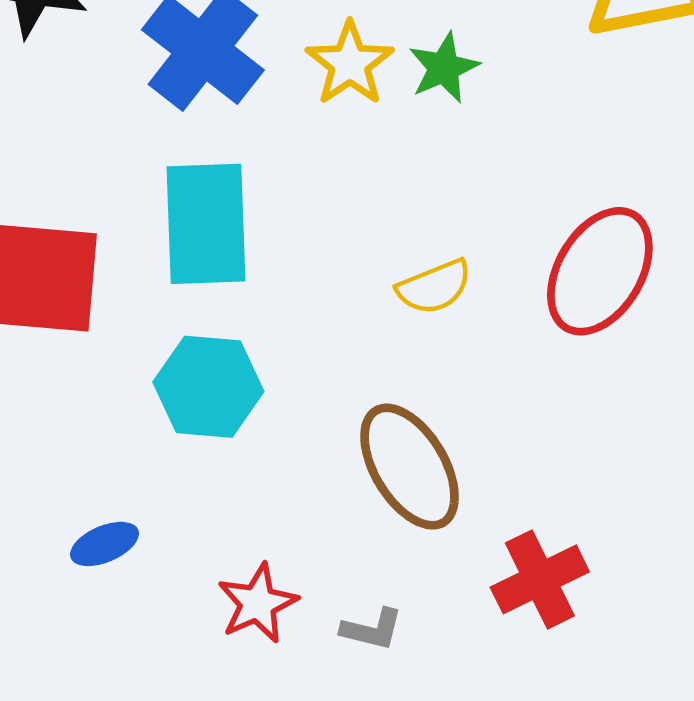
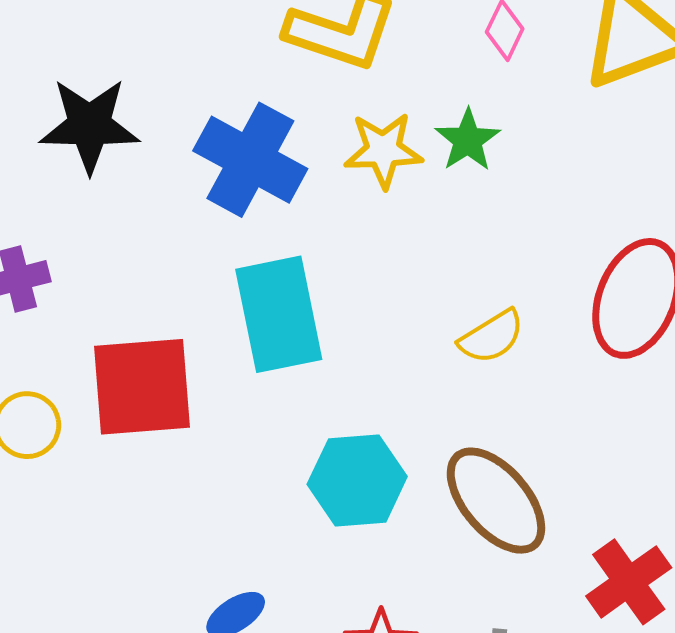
yellow star: (350, 64) -> (383, 150), turned -30
cyan hexagon: (208, 387) -> (357, 480), moved

